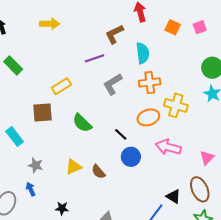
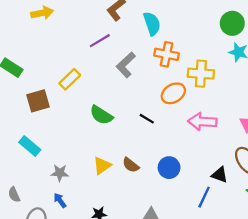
orange cross: (150, 82) -> (166, 54), turned 30
brown square: (42, 113) -> (38, 101), moved
blue circle: (131, 157) -> (169, 168), moved

